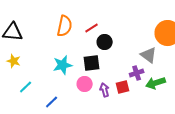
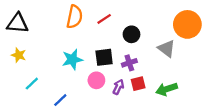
black circle: (105, 42) -> (131, 34), moved
purple cross: (137, 73) -> (129, 63), moved
green arrow: (156, 83) -> (167, 89), moved
purple arrow: (105, 90) -> (118, 87), turned 40

